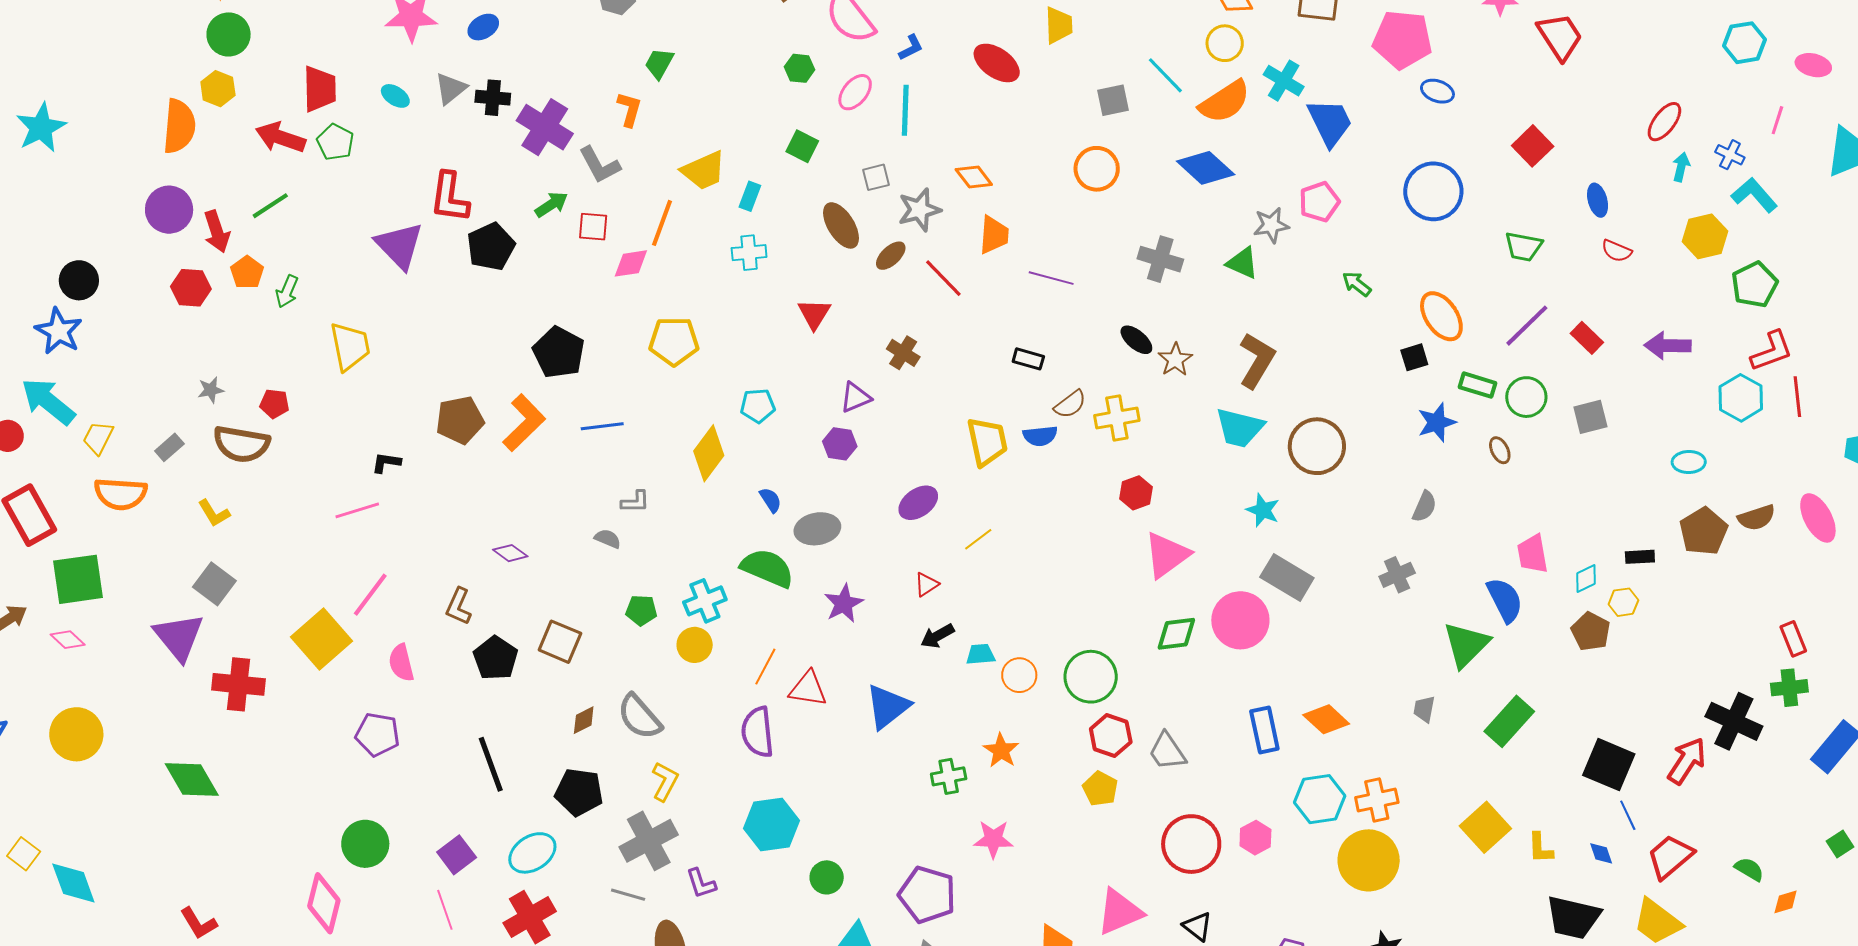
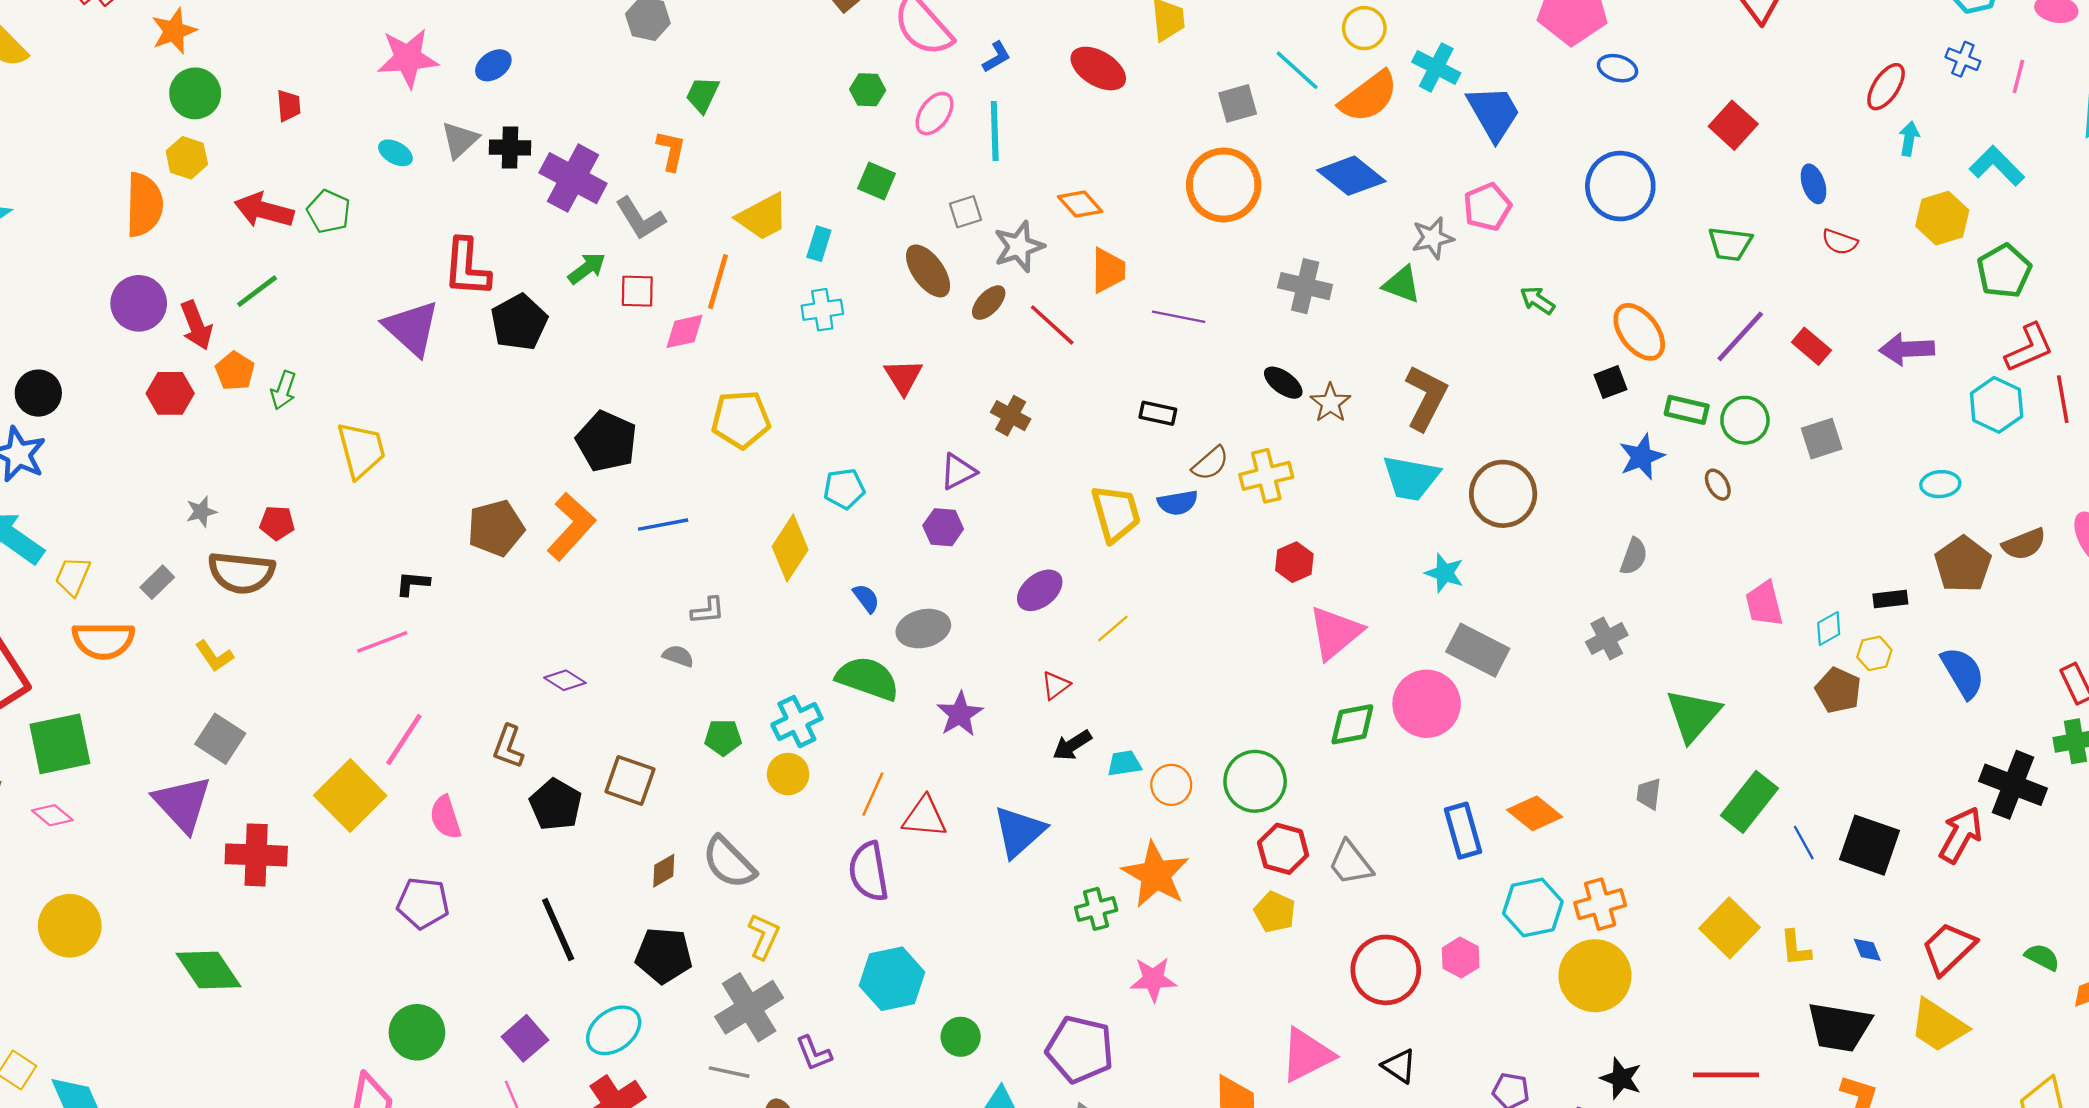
red trapezoid: (320, 89) -> (289, 106), moved, size x0.6
blue cross: (1730, 155) -> (1963, 59), moved
orange circle: (1097, 169) -> (1224, 185), size x1.4
blue semicircle: (1505, 600) -> (1963, 673), moved
orange star: (1001, 750) -> (1156, 875), size x1.6
blue line: (1628, 815) -> (1804, 843), moved

